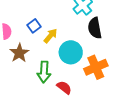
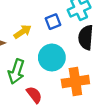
blue square: (34, 26) -> (53, 22), moved
yellow arrow: (50, 36) -> (23, 32), moved

